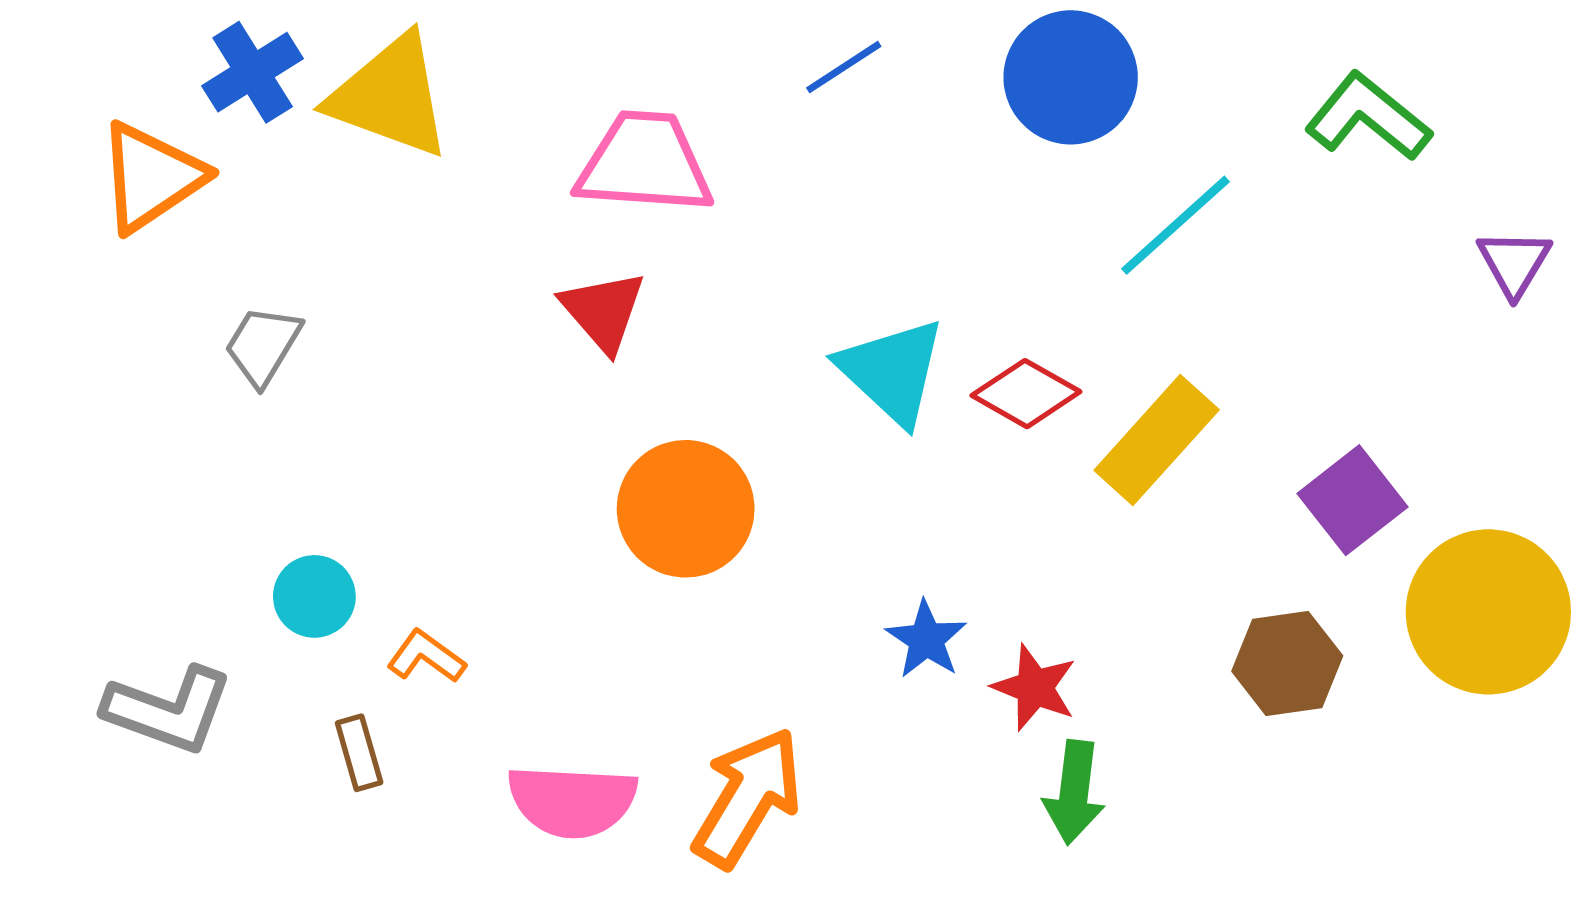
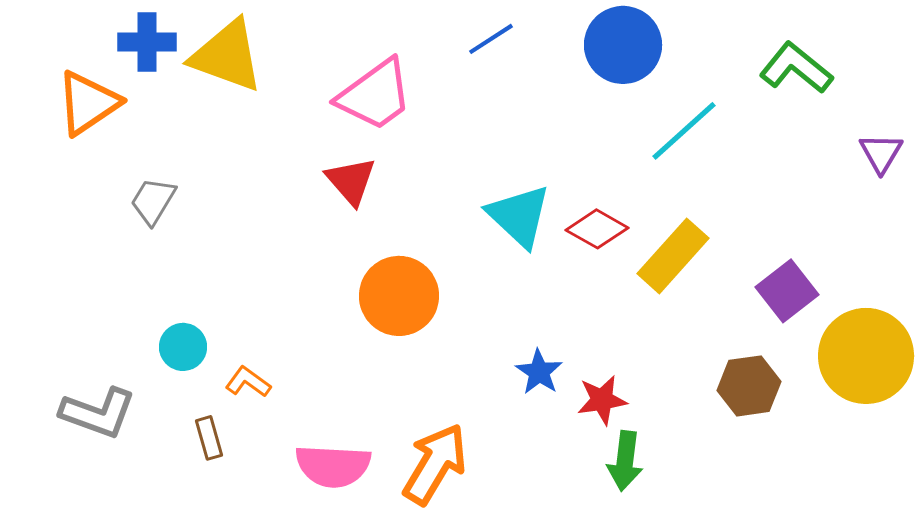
blue cross: (253, 72) -> (147, 42), turned 32
pink trapezoid: (644, 163) -> (375, 95), turned 140
red star: (1035, 688) -> (602, 400), turned -30

